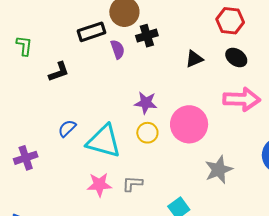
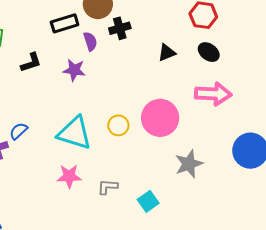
purple star: (146, 103) -> (74, 70), moved
blue semicircle: (67, 128) -> (18, 131), moved
gray L-shape: (132, 184) -> (108, 187), moved

